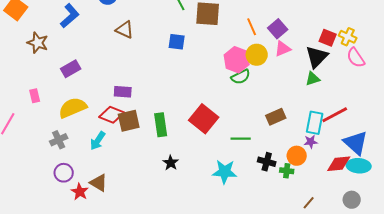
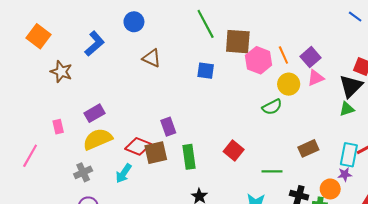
pink hexagon: (237, 60) -> (259, 60), moved
purple rectangle: (71, 69) -> (94, 113), moved
purple rectangle: (123, 92) -> (168, 127), moved, turned 66
red square: (204, 119) -> (234, 151), size x0.7

